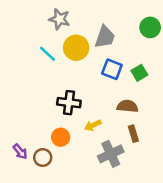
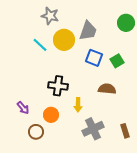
yellow arrow: (93, 125) -> (78, 105), turned -64
brown rectangle: (133, 134) -> (125, 131), moved
purple arrow: (20, 152) -> (23, 108), moved

